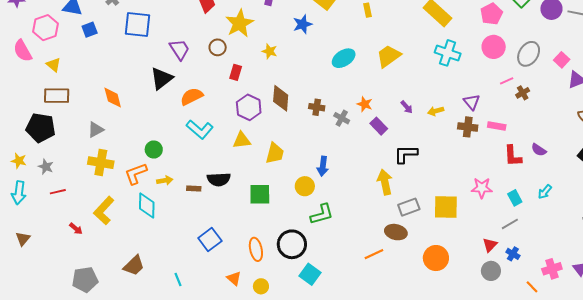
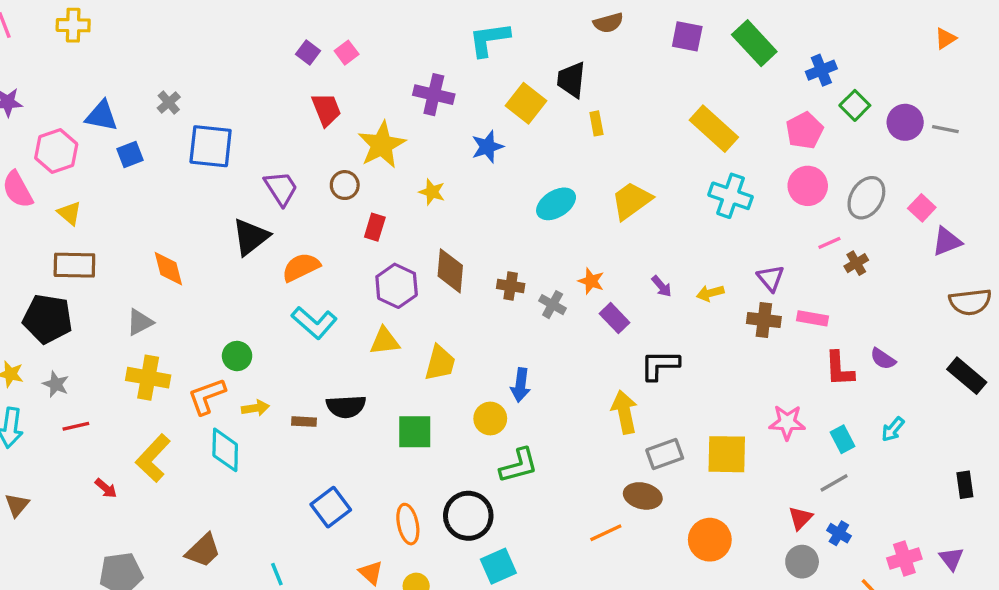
cyan square: (310, 274) -> (498, 566), turned 30

